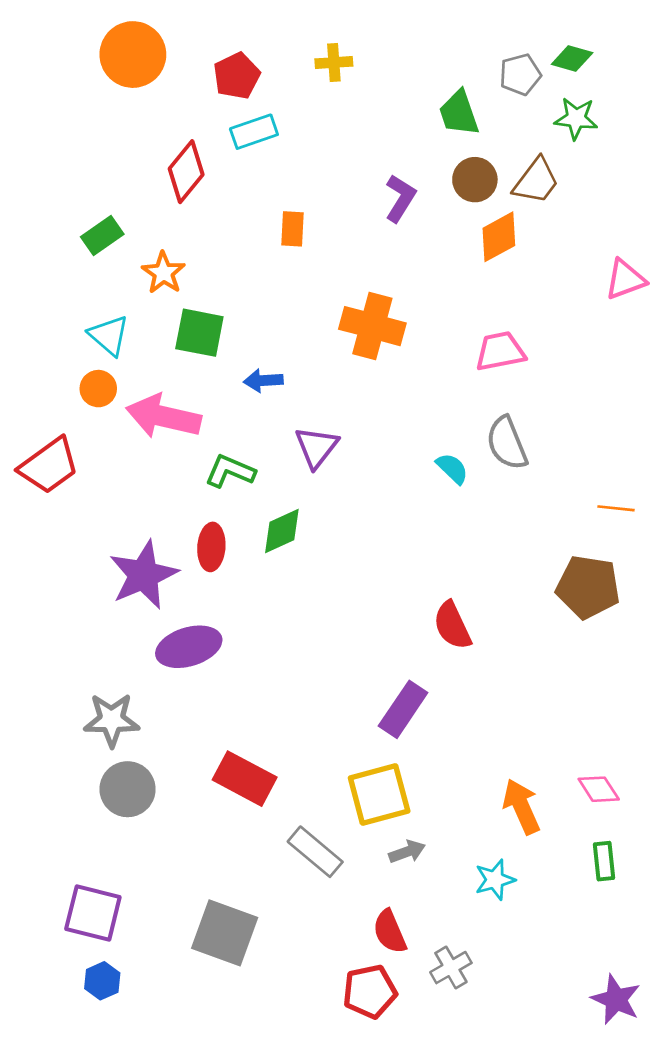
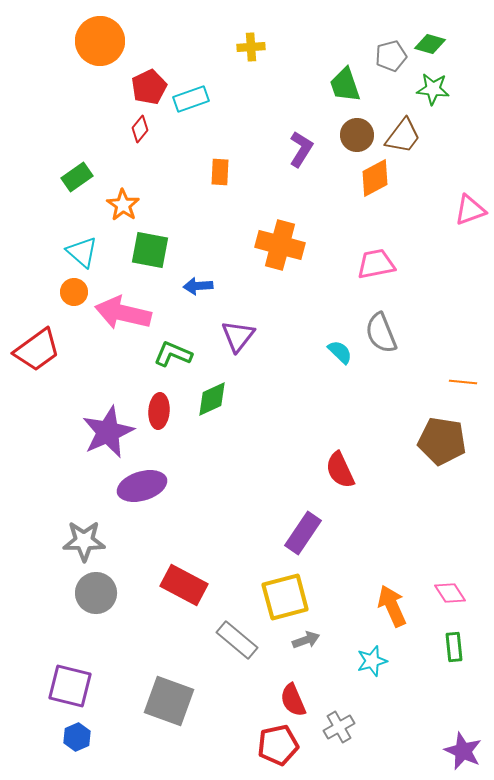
red pentagon: (237, 76) -> (149, 87), moved
red diamond: (186, 172) -> (140, 129), size x0.6

